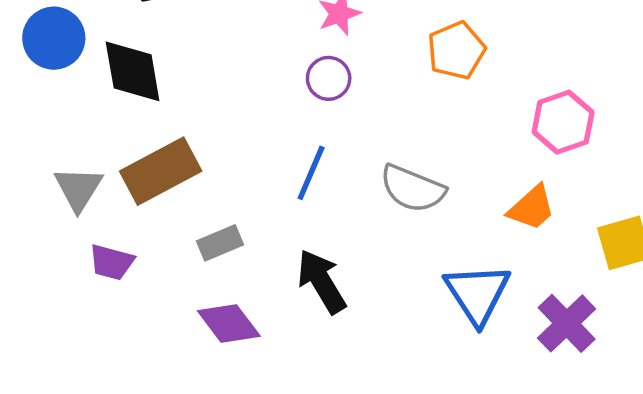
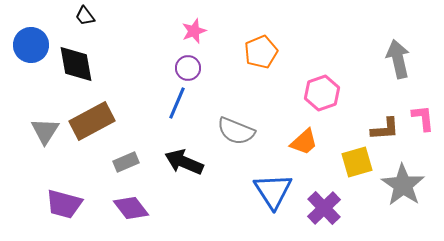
blue line: (311, 173) -> (177, 103), moved
purple trapezoid: (112, 262) -> (64, 204), moved, size x1.4
black arrow: (322, 281) -> (184, 162), moved, turned -36

